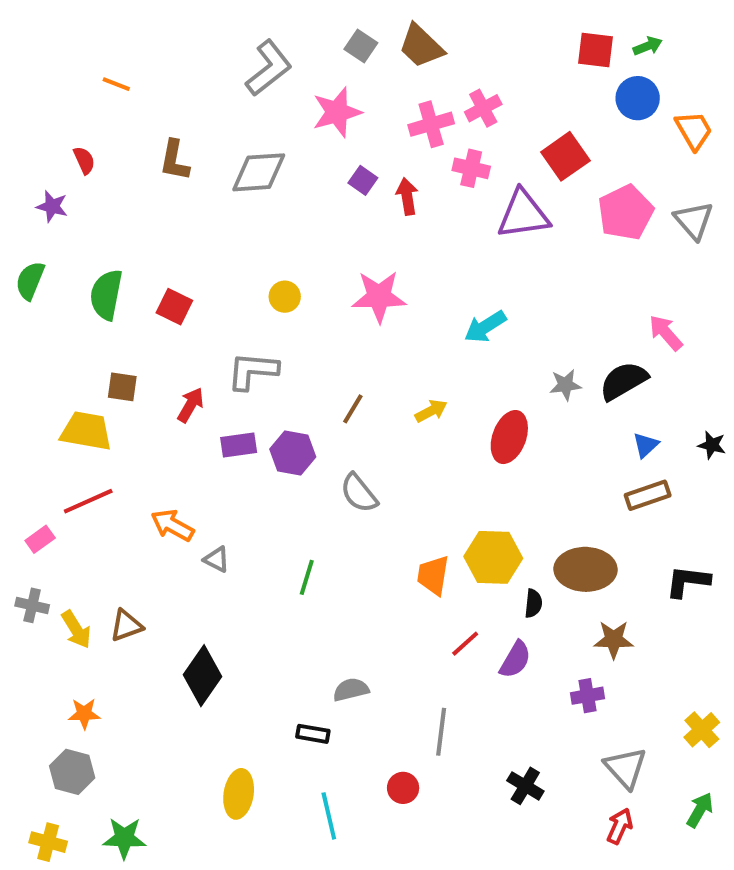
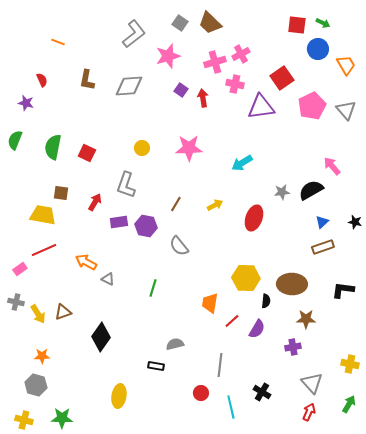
green arrow: (648, 46) -> (323, 23), turned 48
gray L-shape: (253, 371) -> (126, 185), turned -76
orange trapezoid: (433, 575) -> (210, 303), moved
yellow cross: (702, 730) -> (350, 364), turned -36
cyan line: (329, 816) -> (231, 407), moved

